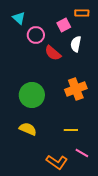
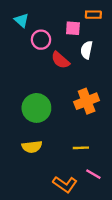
pink square: (64, 25) -> (73, 28), turned 32
yellow semicircle: (28, 129) -> (32, 147), turned 150

